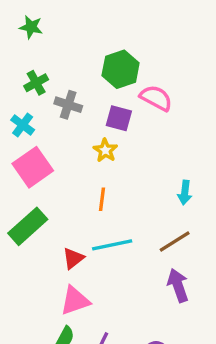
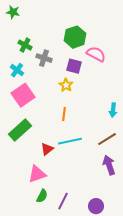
green star: (31, 27) -> (13, 12), moved
green cross: (36, 83) -> (25, 45), turned -32
pink triangle: (75, 301) -> (37, 174), moved

